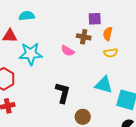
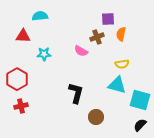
brown cross: (84, 37) -> (97, 37), turned -32
yellow semicircle: (111, 53) -> (122, 64), moved
cyan star: (31, 54) -> (44, 54), size x0.6

